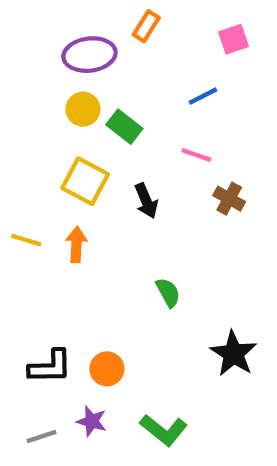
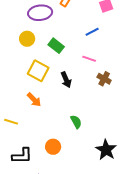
yellow circle: (83, 109) -> (27, 39), moved
yellow line: (26, 240) -> (11, 122), moved
orange arrow: (76, 244) -> (34, 100), turned 133
orange circle: (107, 369) -> (53, 147), moved

